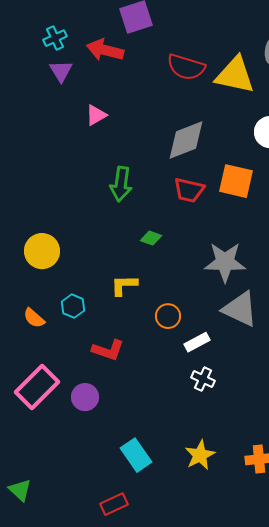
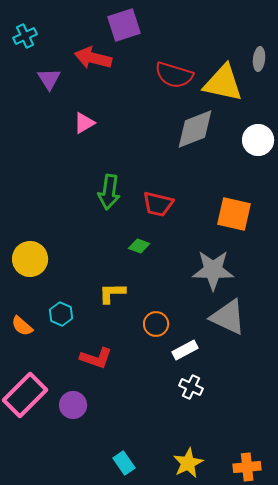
cyan cross: (55, 38) -> (25, 36), moved
gray diamond: (186, 140) -> (195, 129), moved
orange square: (236, 181) -> (234, 214), moved
red trapezoid: (189, 190) -> (158, 204), moved
cyan rectangle: (136, 455) -> (124, 463), size x0.7

